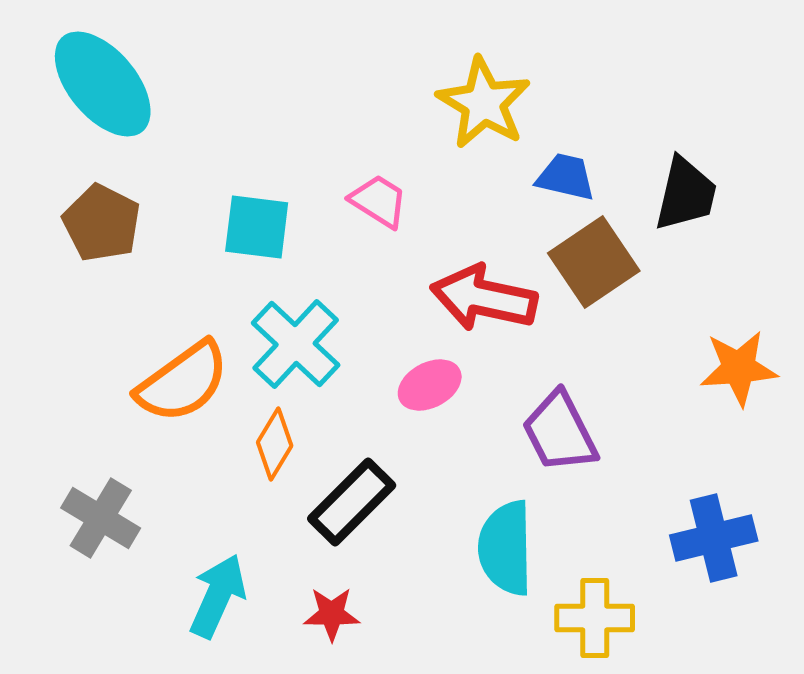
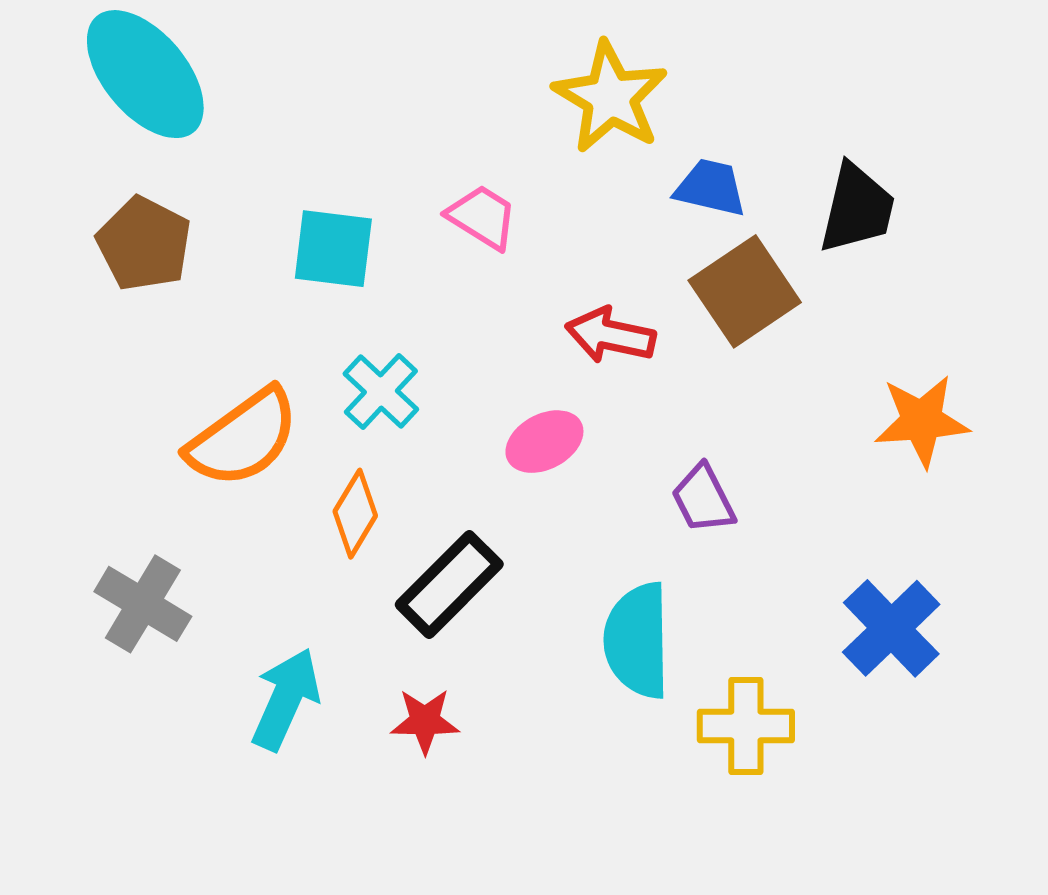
red arrow: (484, 298) -> (610, 335), size x0.7
cyan cross: (296, 344) -> (381, 392), size x0.7
purple trapezoid: (560, 432) -> (703, 499), size x0.7
blue cross: (714, 538) -> (891, 628), turned -30

